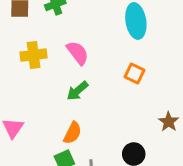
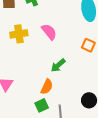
green arrow: (77, 91) -> (58, 65), moved

